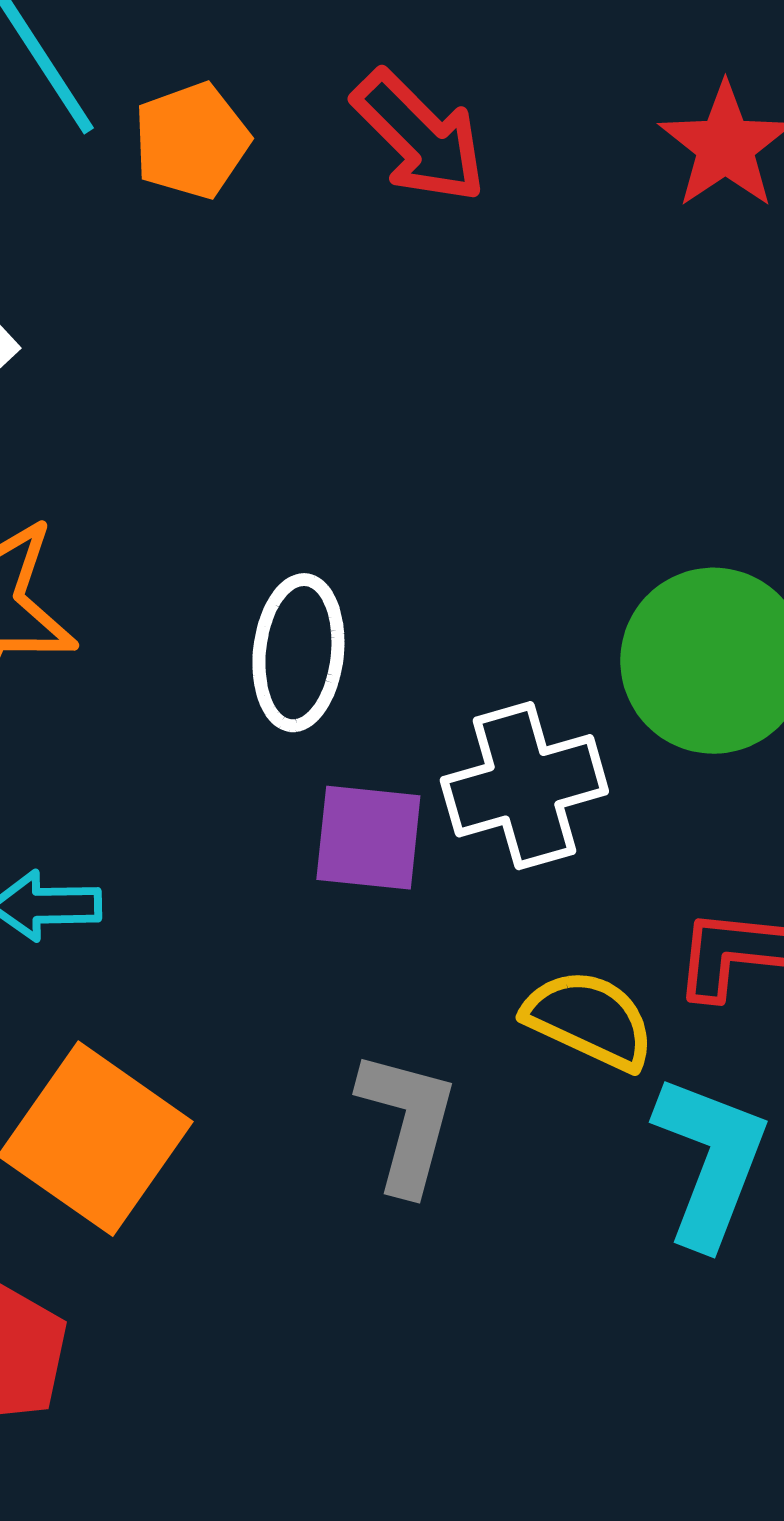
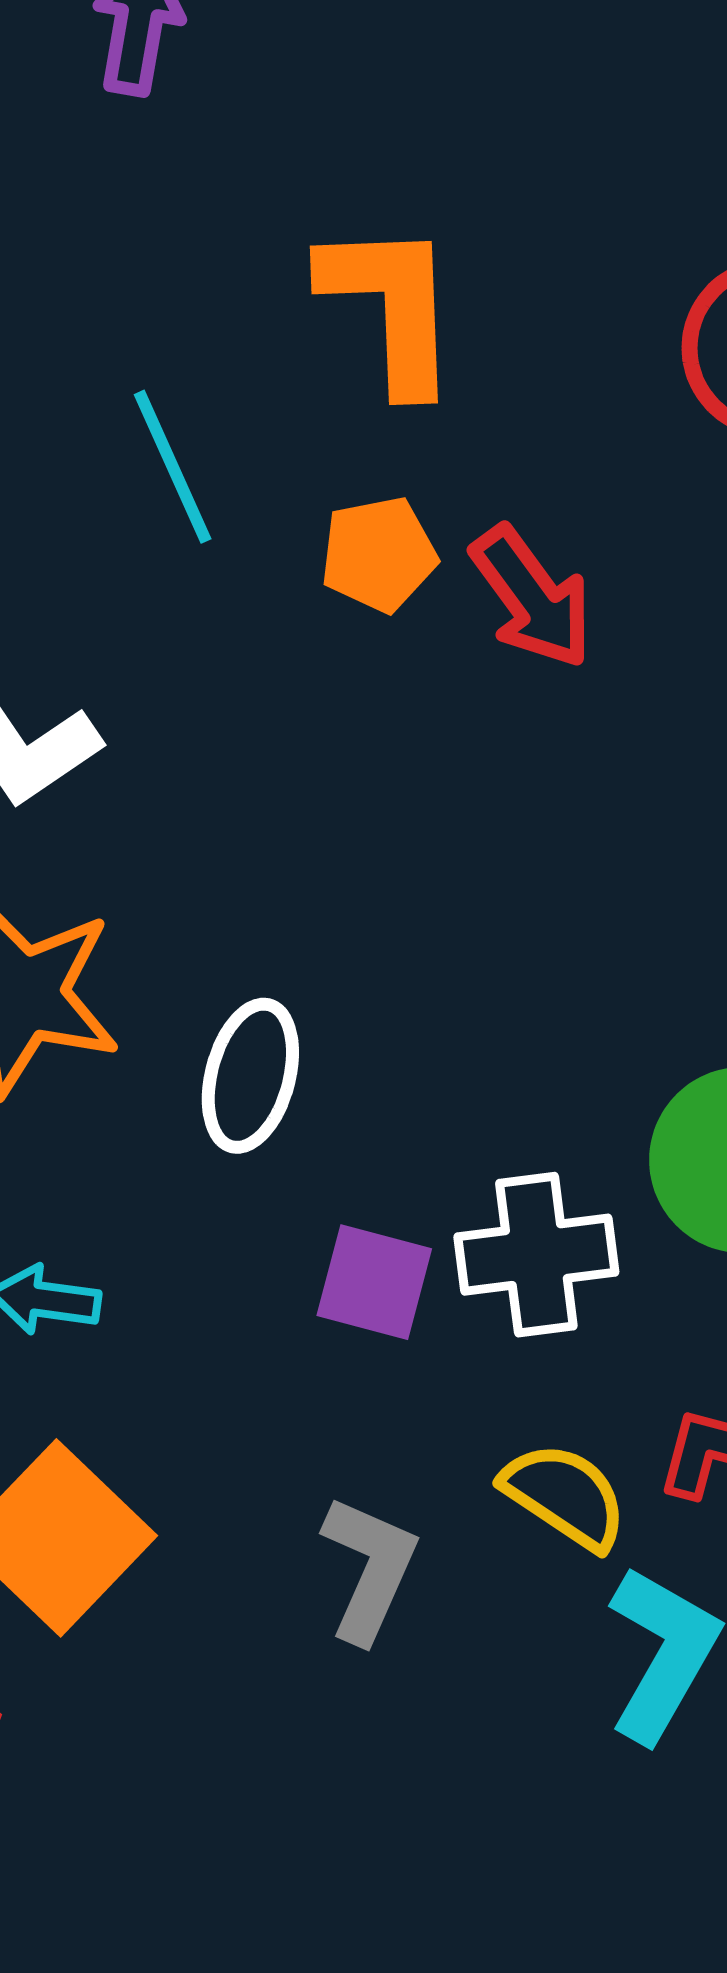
orange pentagon: (191, 141) -> (379, 554), moved
white ellipse: (298, 653) -> (250, 1076), moved

